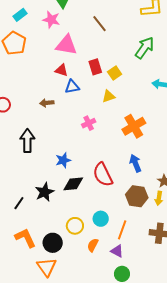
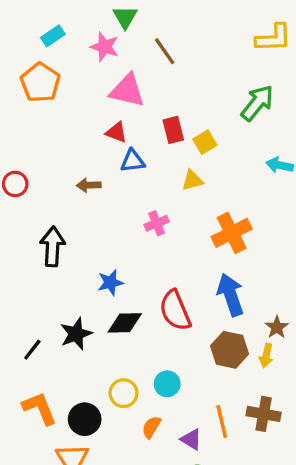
brown line: (99, 24) -> (165, 51), moved
blue arrow: (135, 163) -> (231, 295), size x1.4
orange line: (122, 230) -> (222, 422), moved, turned -36

